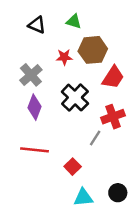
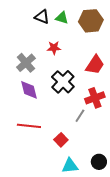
black triangle: (37, 25) -> (42, 17), moved
brown hexagon: (93, 50) -> (91, 21), moved
purple diamond: (34, 107) -> (29, 90), turned -35

